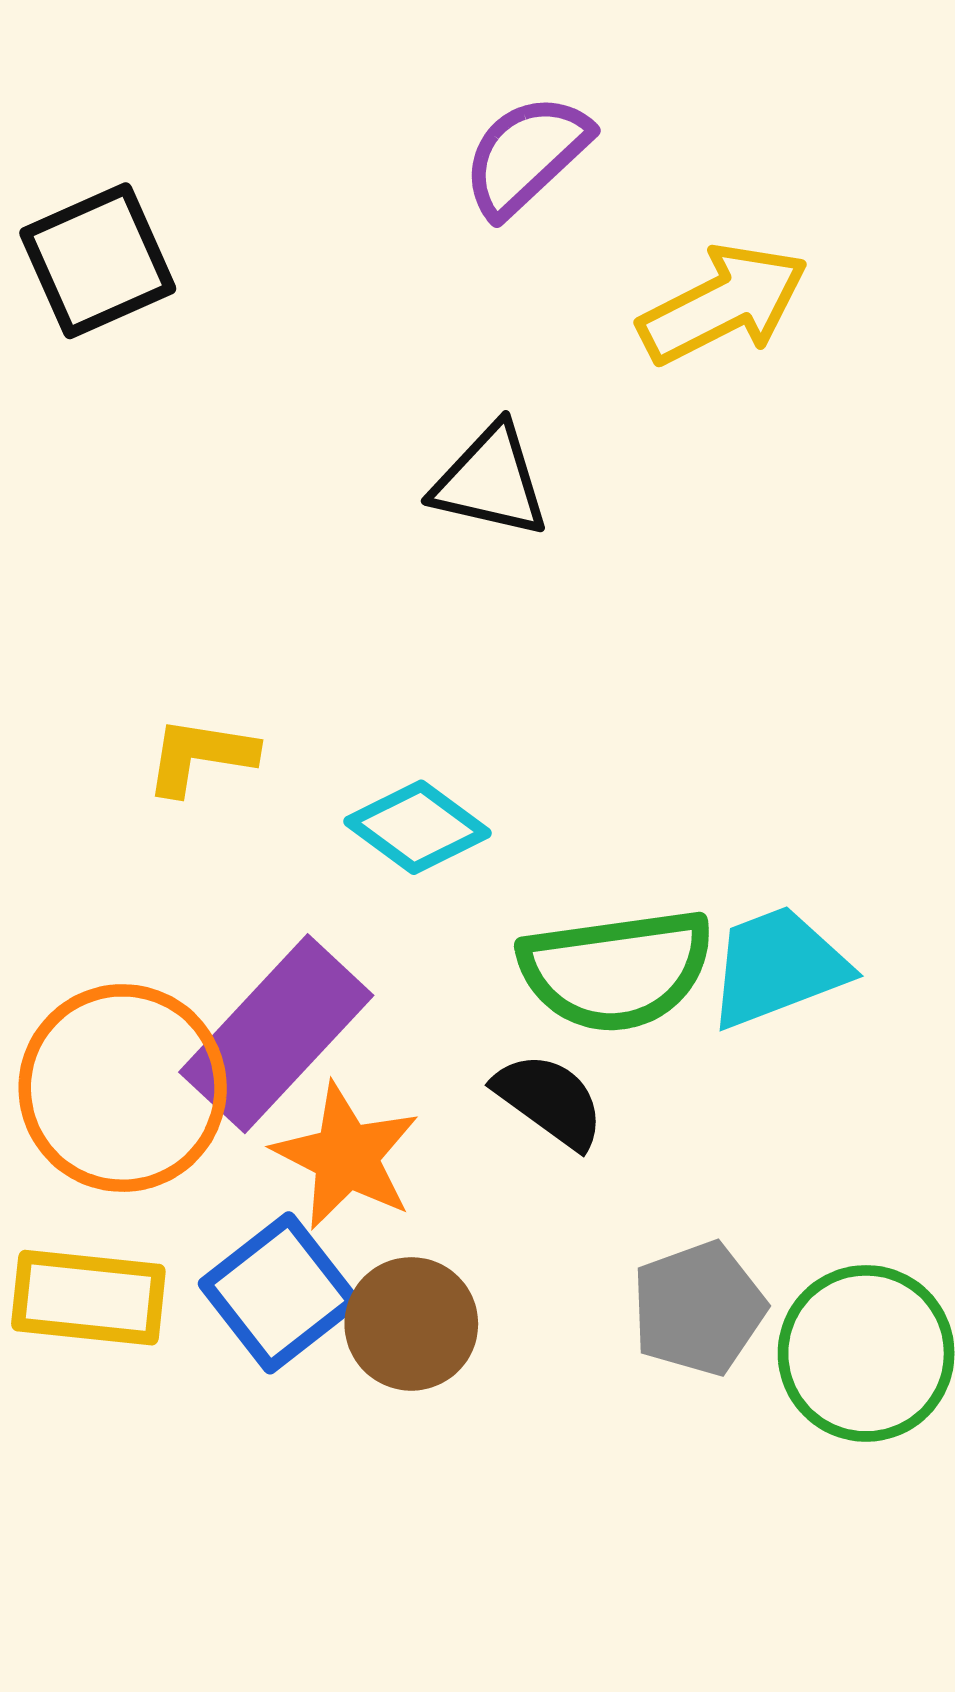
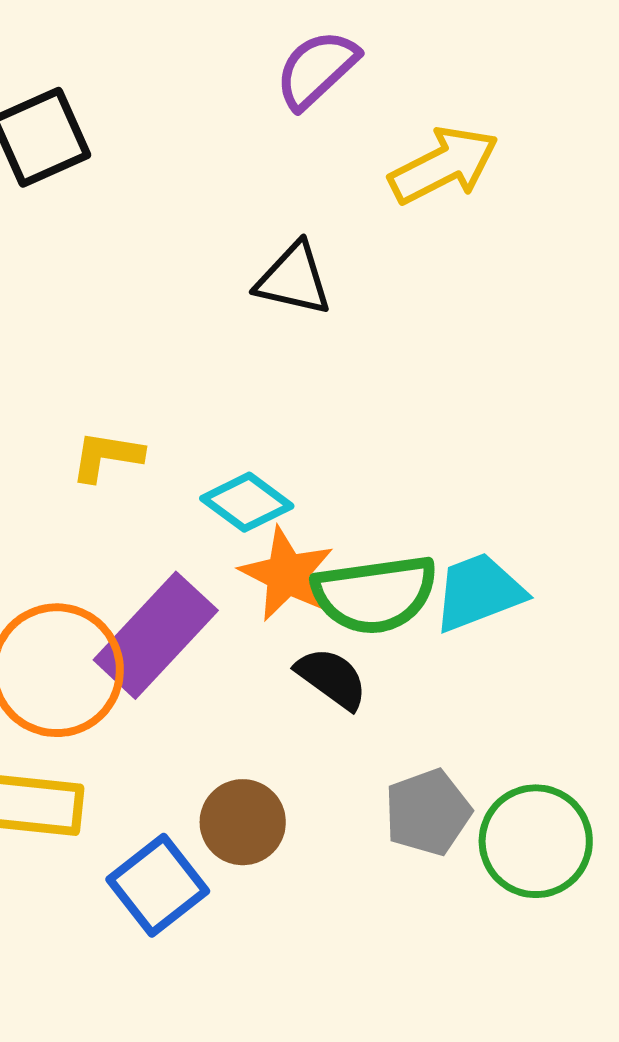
orange star: (346, 1156) -> (287, 574), moved
blue square: (279, 1293) -> (158, 885), moved

